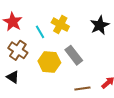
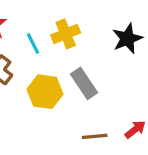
yellow cross: (60, 25) -> (66, 34), turned 36

